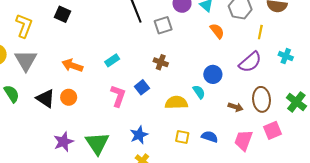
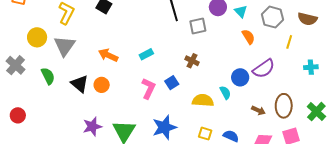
cyan cross: (286, 56) -> (311, 67), turned -32
purple semicircle: (250, 62) -> (264, 69), moved
blue star: (139, 135) -> (164, 127), size x1.4

